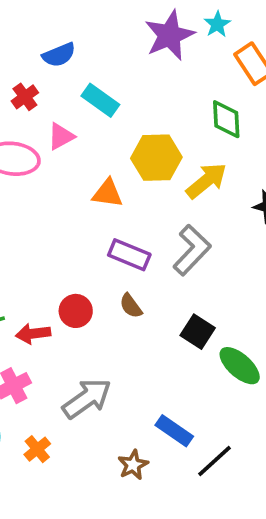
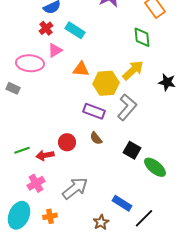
red cross: (25, 97) -> (46, 28), moved
yellow hexagon: (156, 158) -> (106, 83), moved
orange triangle: (108, 193) -> (81, 69), moved
orange cross: (37, 449) -> (50, 216), turned 32

